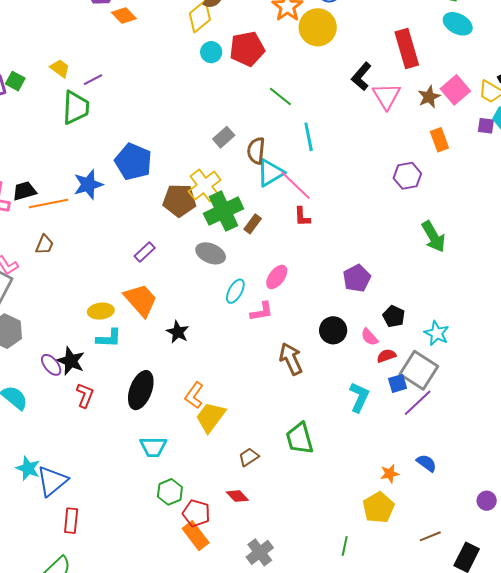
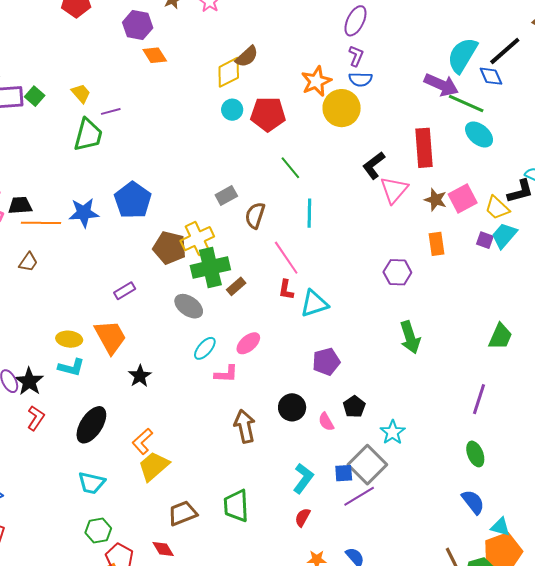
brown star: (429, 97) -> (436, 200), turned 30
cyan triangle: (270, 173) -> (314, 304), moved
red semicircle: (386, 356) -> (303, 517), moved, turned -54
brown trapezoid: (249, 457) -> (183, 513), size x1.4

